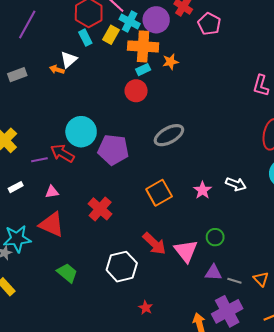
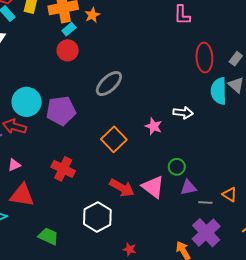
purple triangle: (213, 273) -> (188, 188), moved

